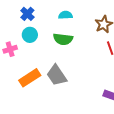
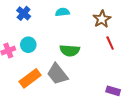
cyan circle: (30, 35) -> (28, 45), moved
green semicircle: (63, 39) -> (70, 50), moved

